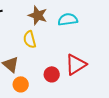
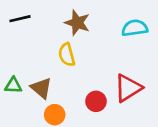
cyan semicircle: (68, 19) -> (135, 28), moved

